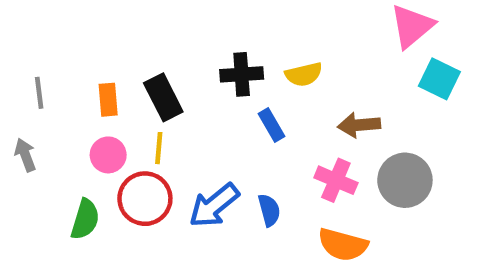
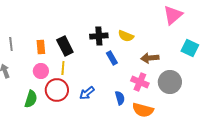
yellow semicircle: (304, 74) -> (126, 36), turned 35
cyan square: (439, 79) -> (190, 48), moved
blue arrow: (214, 206) -> (87, 93), size x0.7
blue semicircle: (269, 210) -> (120, 98), moved

